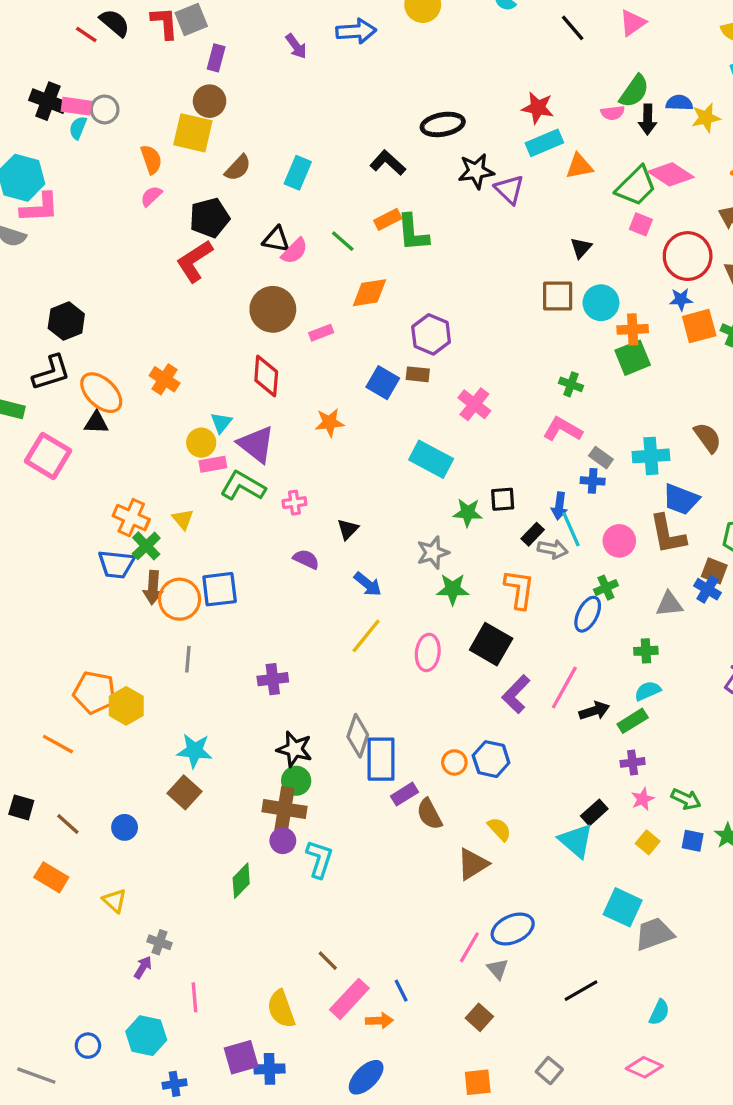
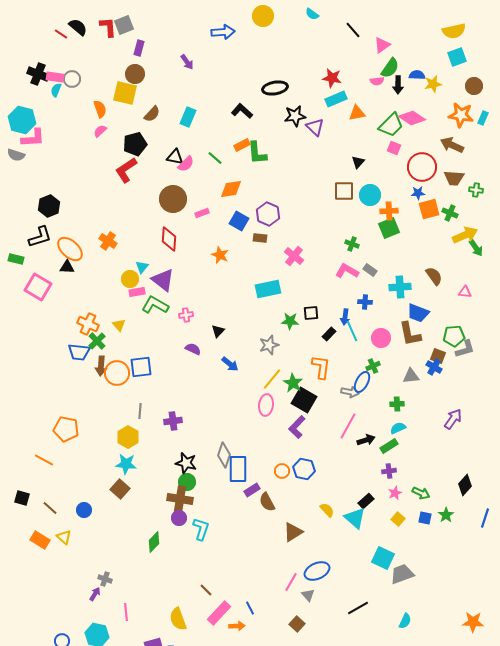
pink triangle: (633, 23) -> (382, 45), moved
purple arrow: (296, 46) -> (187, 62), moved
blue square: (383, 383) -> (239, 221), moved
orange star: (329, 423) -> (220, 255), moved, turned 30
gray rectangle: (601, 458) -> (370, 270), moved
cyan rectangle: (431, 459) -> (268, 289), turned -40
gray arrow: (553, 549) -> (350, 392), moved
green star: (453, 589) -> (293, 383), moved, turned 30
yellow line: (366, 636) -> (272, 379), moved
gray line: (188, 659) -> (140, 411), moved
purple L-shape: (516, 694) -> (297, 427), moved
yellow hexagon: (126, 706) -> (128, 437), moved
yellow semicircle: (499, 829) -> (327, 510), moved
yellow triangle: (115, 901) -> (64, 537), moved

